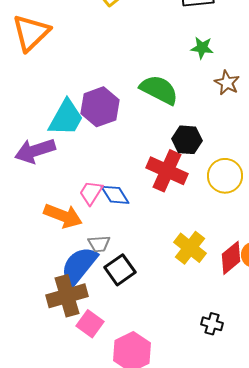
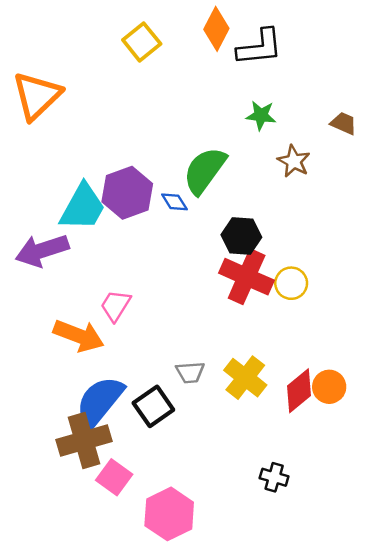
green semicircle: (159, 90) -> (205, 170), turned -81
red cross: (167, 171) -> (247, 277), moved
yellow circle: (225, 176) -> (291, 283), size x0.7
blue diamond: (115, 195) -> (174, 202), moved, size x0.7
gray trapezoid: (99, 244) -> (190, 372), moved

